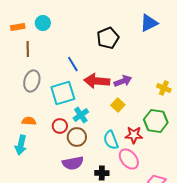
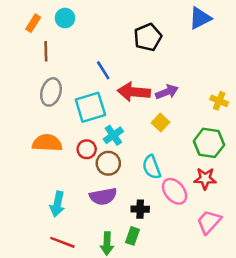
orange rectangle: (18, 27) -> (33, 23), turned -48
orange semicircle: (29, 121) -> (47, 143), size x1.6
red star: (134, 135) -> (205, 179), moved
cyan arrow: (21, 145) -> (57, 204), moved

